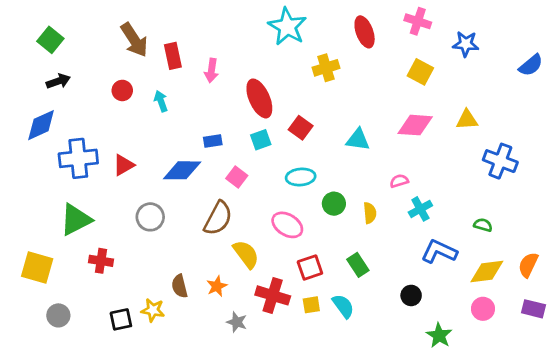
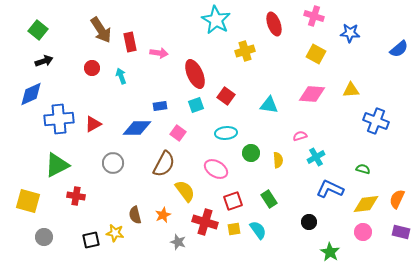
pink arrow: (211, 71) -> (159, 53), turned -90

